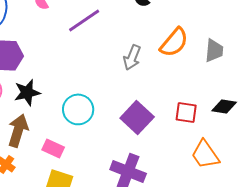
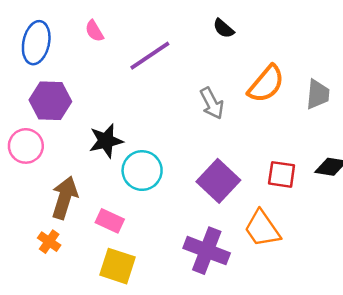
gray arrow: (132, 57) -> (212, 103), turned -50
black star: (27, 92) -> (106, 141), moved
orange trapezoid: (205, 154) -> (262, 229), moved

